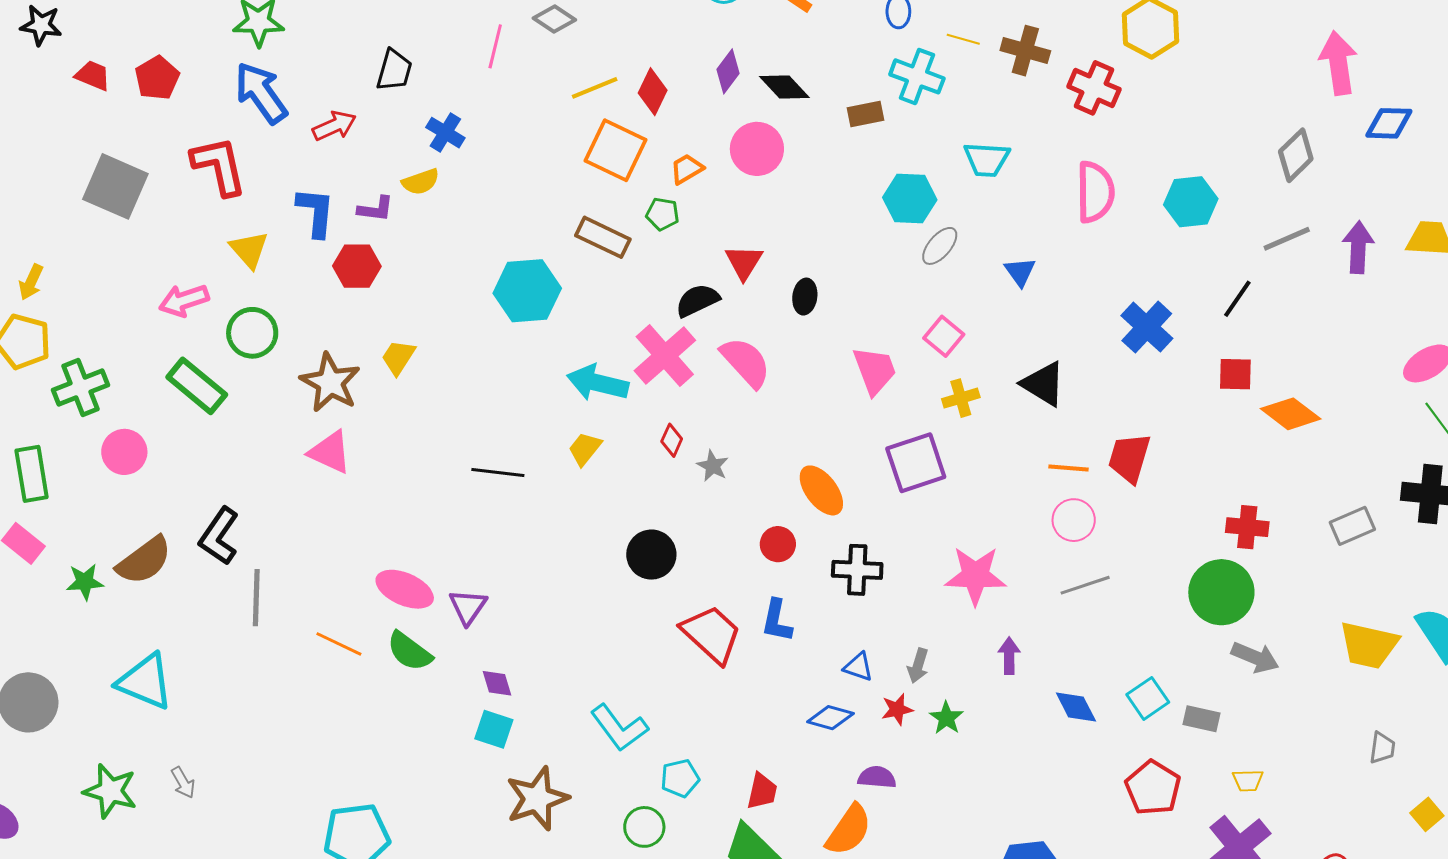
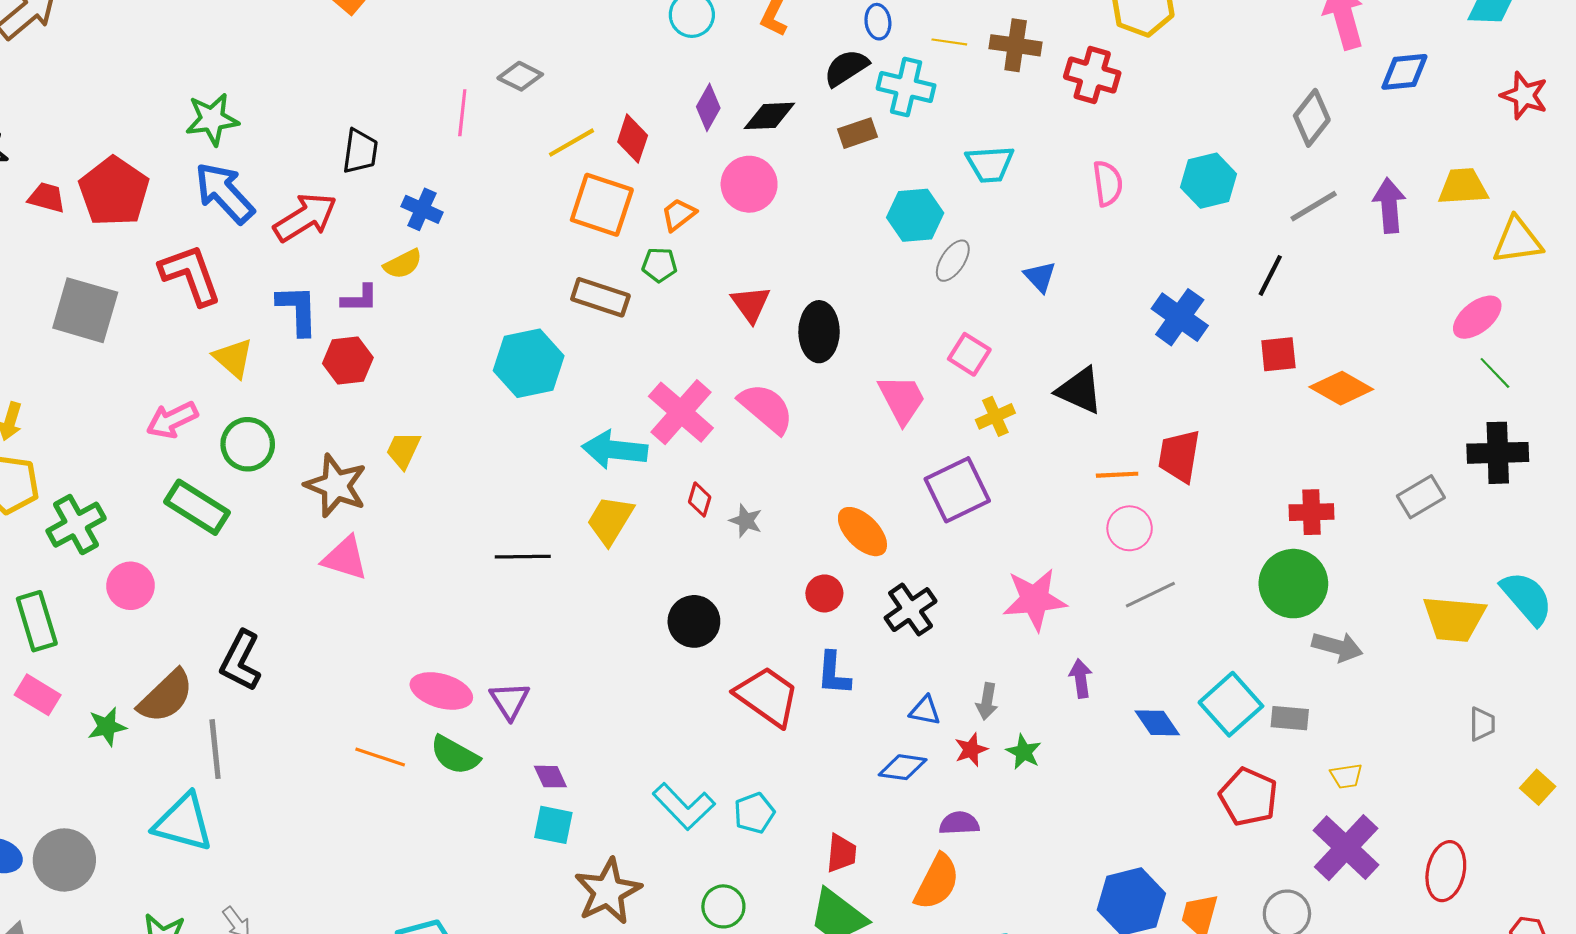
red pentagon: (157, 78) -> (114, 191), size x1.5
black diamond: (784, 87) -> (769, 116), turned -42
red arrow: (334, 126) -> (305, 217), size x1.4
pink semicircle: (1095, 192) -> (1108, 183), size x0.7
black ellipse: (805, 297) -> (819, 332), size x1.6
black semicircle: (697, 300) -> (846, 68), moved
yellow trapezoid: (585, 449) -> (610, 520), size x1.4
black cross: (857, 570) -> (911, 610), turned -30
gray line: (256, 598) -> (215, 749), moved
cyan square: (1148, 698) -> (1231, 704), size x1.4
cyan pentagon: (680, 778) -> (754, 813), moved

